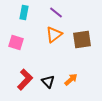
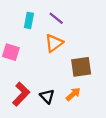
cyan rectangle: (24, 12) -> (29, 20), moved
brown square: (82, 40) -> (81, 67), moved

